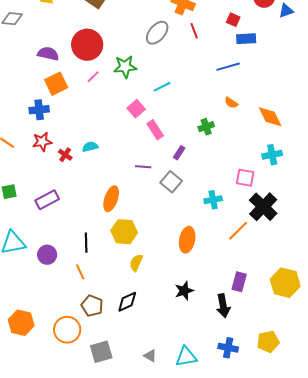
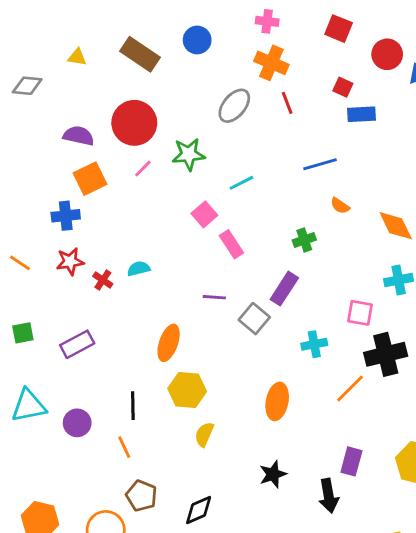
blue line: (228, 67) -> (320, 164), moved
purple rectangle: (179, 153) -> (284, 289), moved, size x1.6
black cross: (263, 207) -> (386, 354), turned 32
black diamond: (127, 302) -> (199, 510), moved

